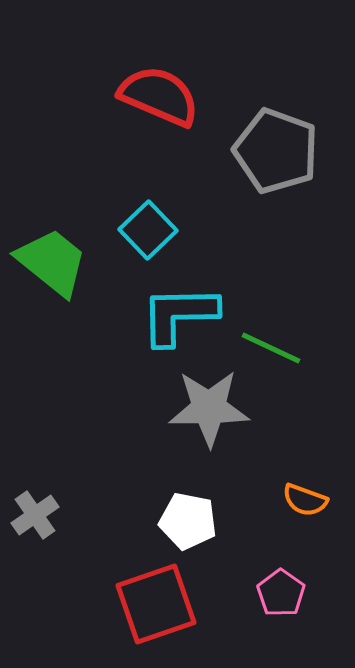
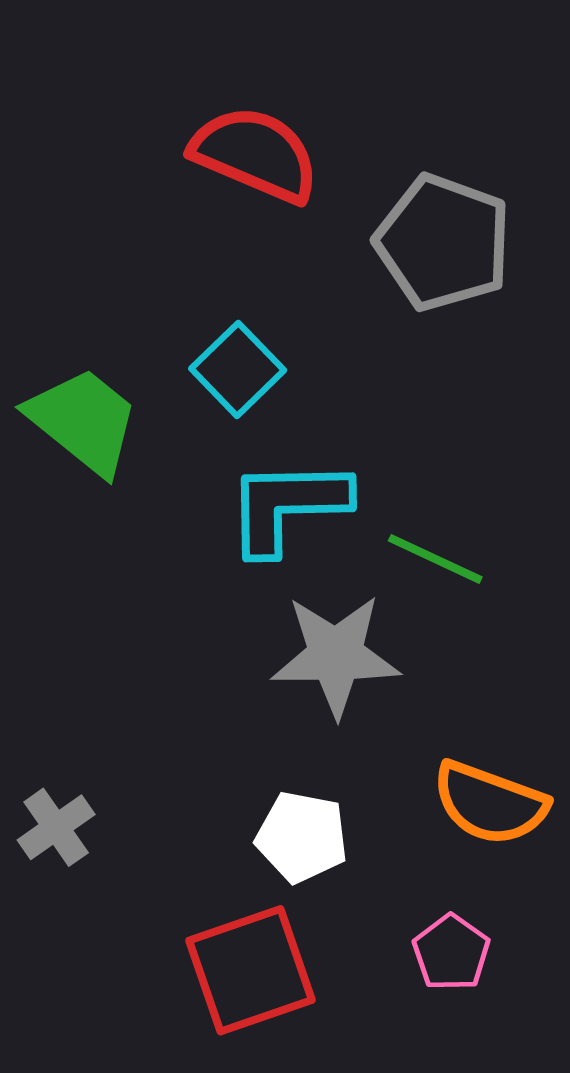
orange semicircle: (305, 500) -> (490, 803), size x1.6

